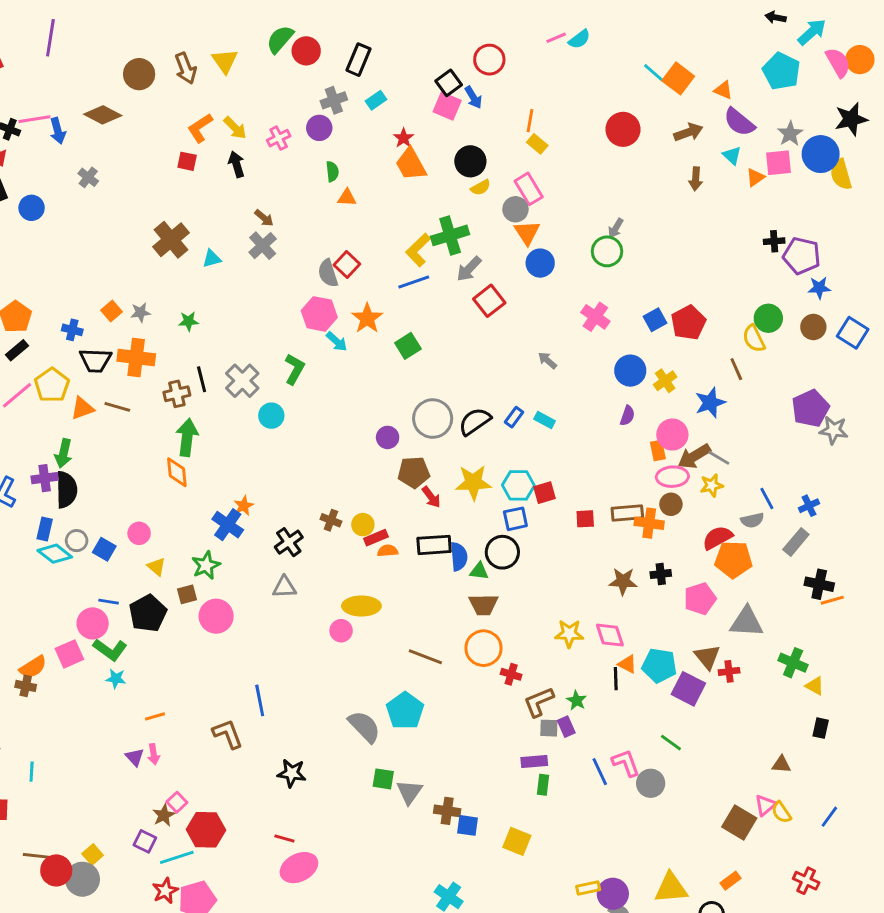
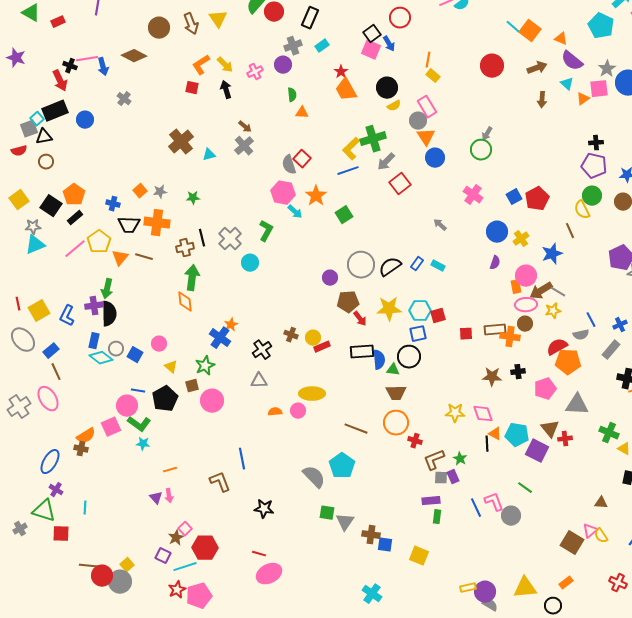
purple pentagon: (802, 256) -> (594, 166), moved
orange triangle: (82, 408) -> (120, 258), turned -30
orange semicircle: (388, 551) -> (275, 412), moved

